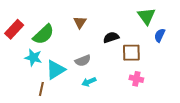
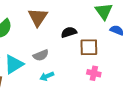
brown triangle: (80, 22) -> (38, 17), size x1.5
blue semicircle: (160, 35) -> (117, 30), turned 88

